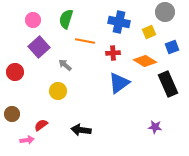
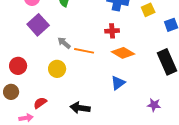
orange line: (85, 41) -> (84, 51), moved
orange diamond: (145, 61) -> (123, 53), moved
red circle: (15, 72) -> (18, 66), moved
blue triangle: (119, 83) -> (118, 83), moved, size x0.7

